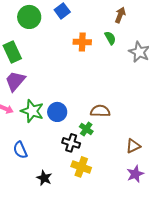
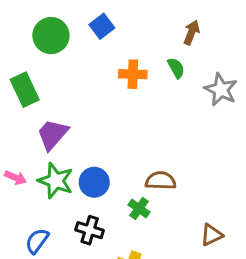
purple trapezoid: (15, 81) -> (53, 134), moved
black cross: (71, 143) -> (90, 230), moved
blue semicircle: (20, 150) -> (37, 241), turned 60

